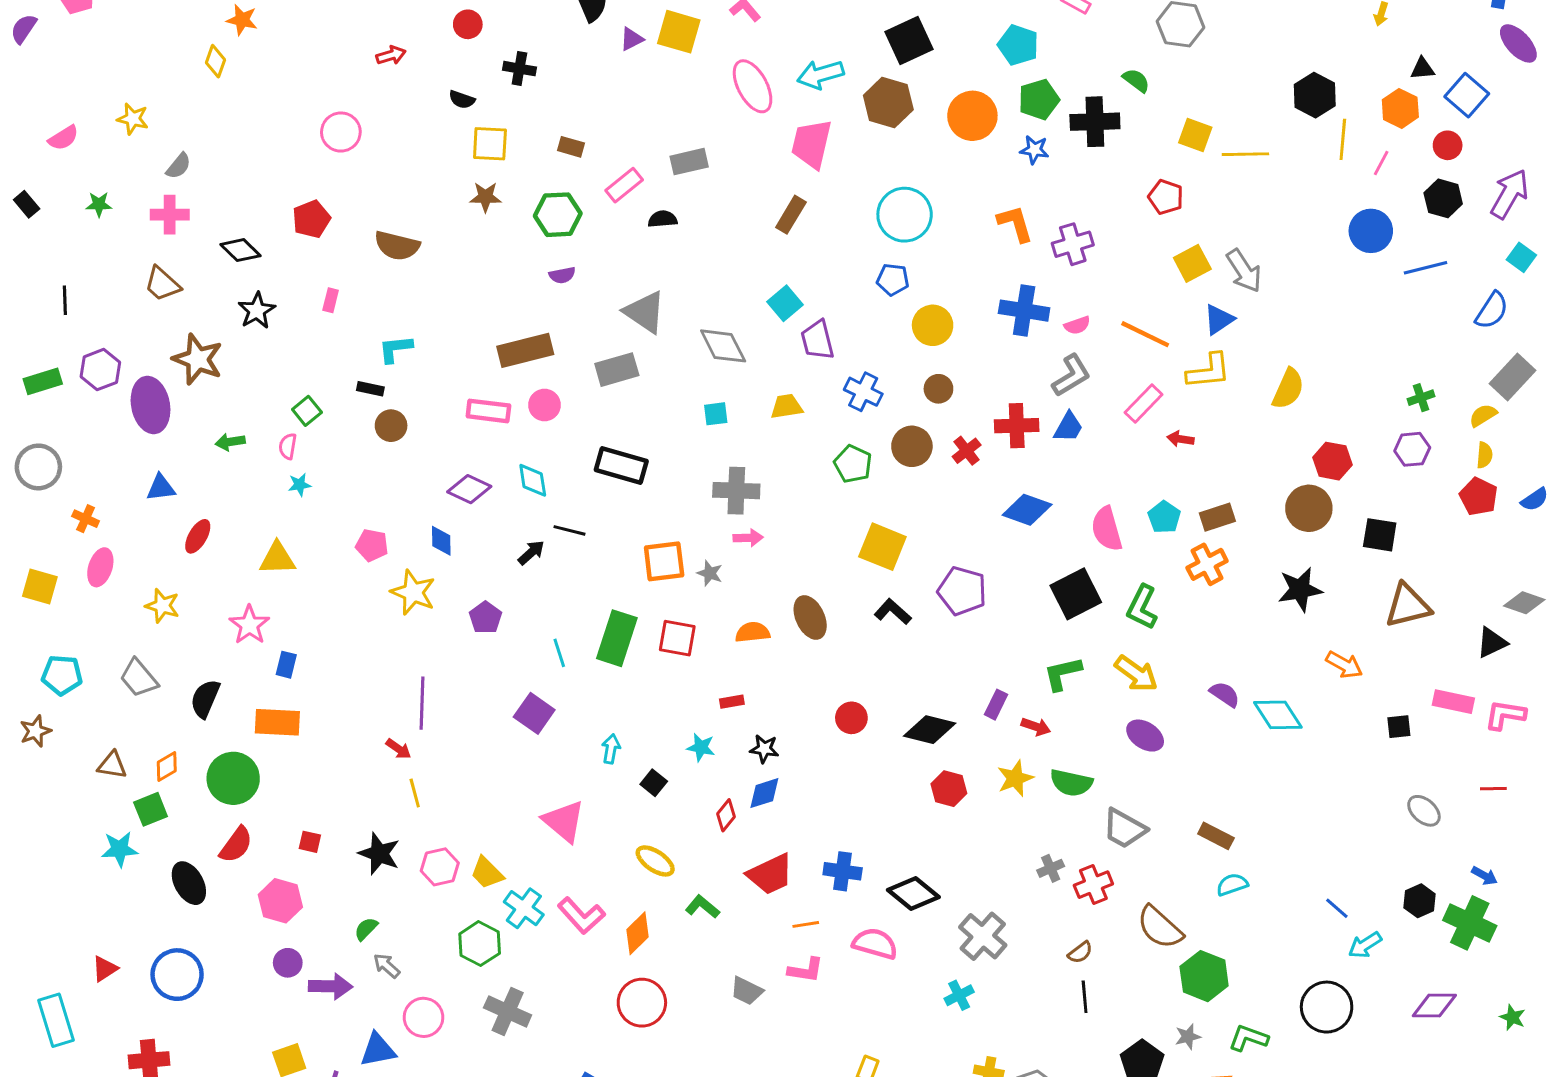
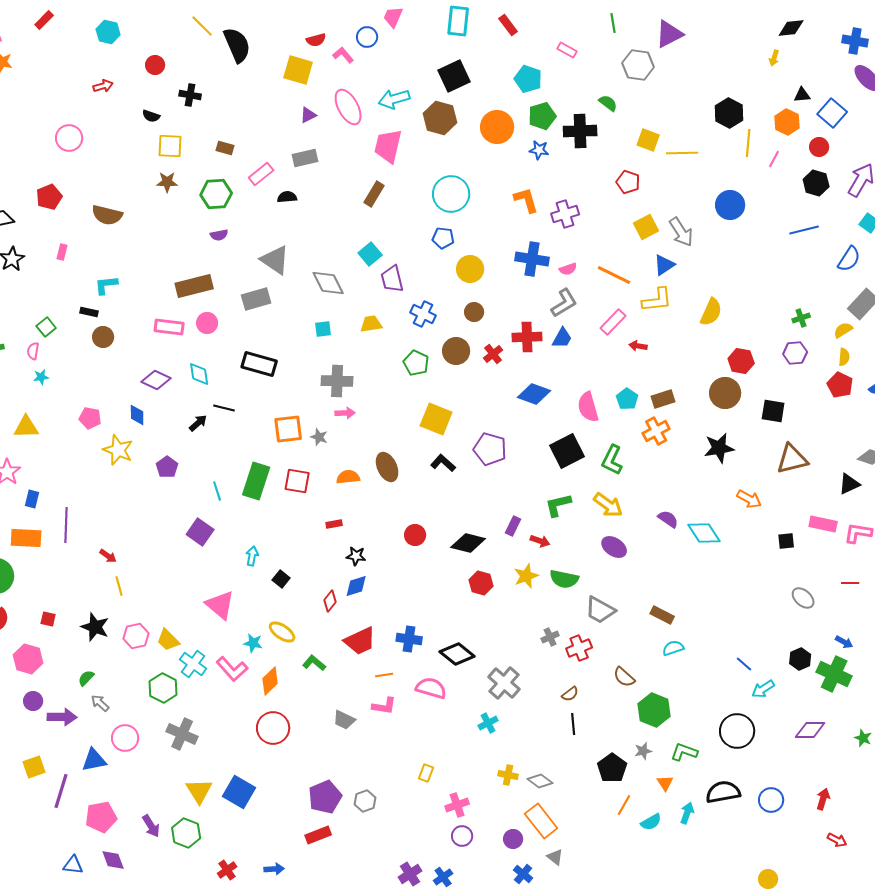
purple triangle: (632, 39) -> (308, 115), moved
blue circle: (1371, 231) -> (730, 205), moved
purple line: (422, 703) -> (66, 525), moved
cyan star: (701, 747) -> (253, 643), moved
brown semicircle: (1160, 927) -> (624, 677), size x0.7

